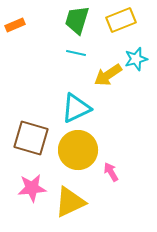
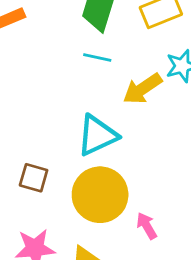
brown square: (31, 138) -> (34, 178), size x0.6

